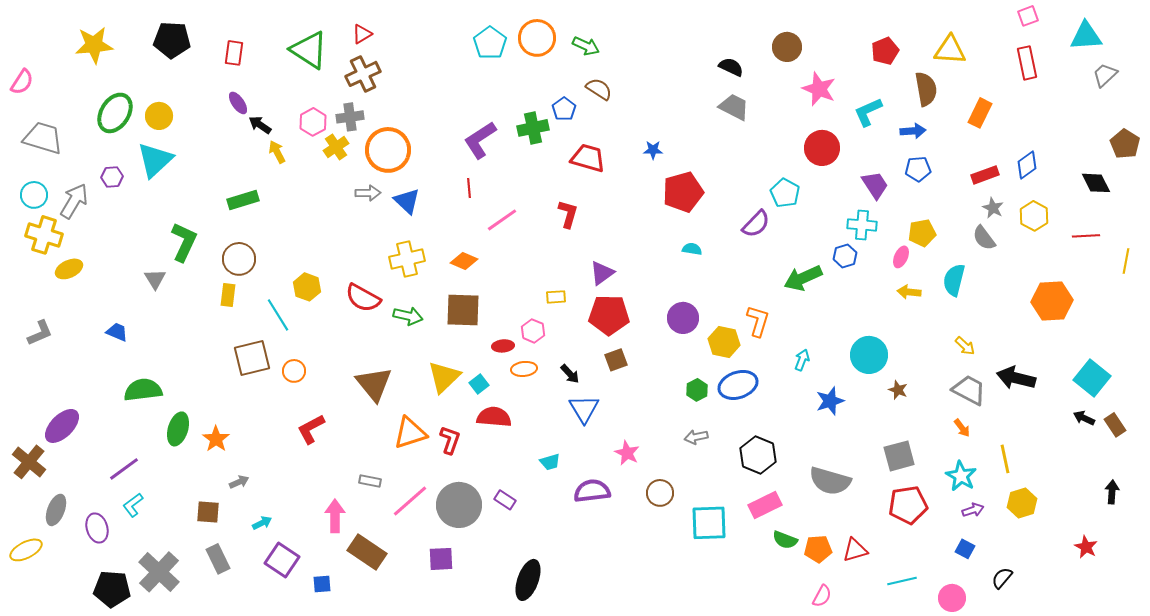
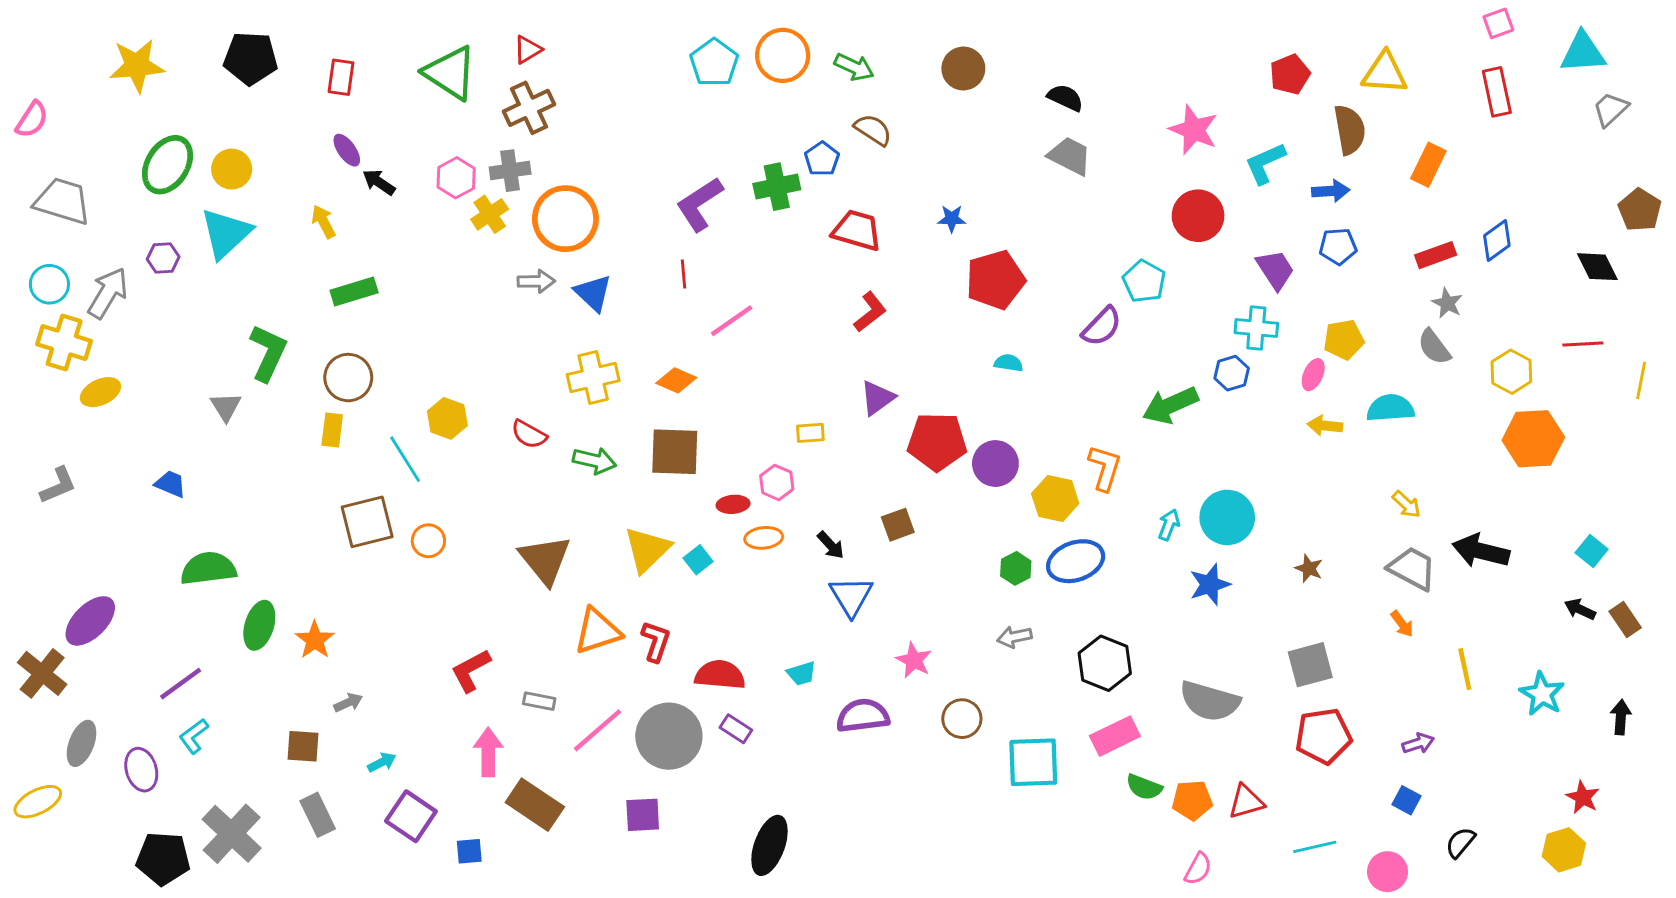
brown circle: (787, 47) -> (963, 69), moved
yellow arrow: (277, 152) -> (323, 222), moved
red L-shape: (568, 214) -> (870, 312), moved, turned 36
yellow hexagon: (1034, 216) -> (1511, 372), moved
cyan semicircle: (954, 280) -> (1390, 408), turned 72
red semicircle: (363, 298) -> (529, 434), size x0.7
red pentagon: (609, 315) -> (937, 442), moved
cyan circle: (869, 355) -> (1227, 517), moved
cyan square: (1092, 378) -> (1592, 551), size x0.6
red semicircle: (494, 417) -> (720, 675), moved
red L-shape: (311, 429) -> (471, 670), moved
cyan star: (961, 476) -> (1542, 694), moved
yellow hexagon: (1022, 503) -> (1564, 850), moved

